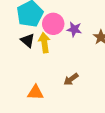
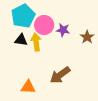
black triangle: (28, 40) -> (21, 40), turned -32
brown arrow: (71, 79) -> (60, 75), size x1.5

